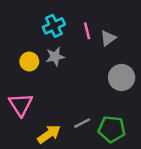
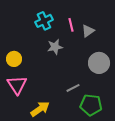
gray star: (55, 57) -> (55, 47), moved
yellow circle: (29, 62) -> (14, 59), moved
gray line: (82, 123) -> (73, 88), moved

